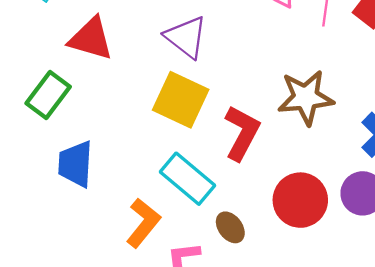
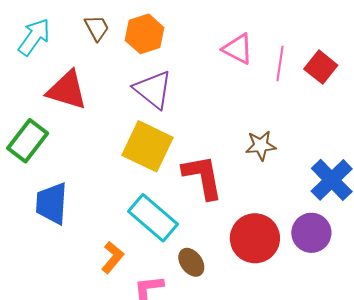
brown star: (306, 98) -> (261, 145), size x0.6
red L-shape: (242, 133) -> (203, 177), turned -39
orange L-shape: (143, 223) -> (112, 257), size x0.7

